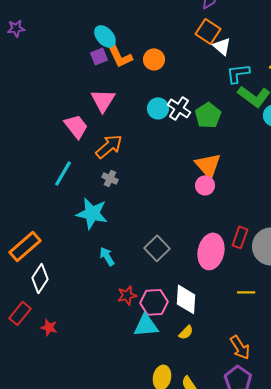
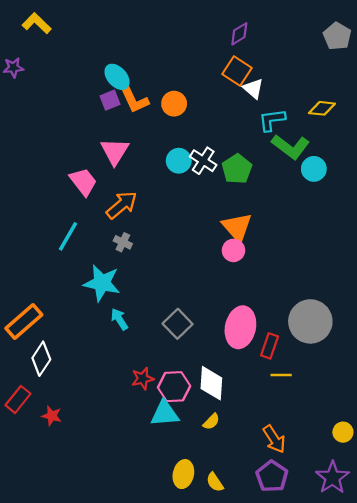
red rectangle: (240, 237) -> (270, 346), moved
cyan arrow: (107, 256) -> (119, 319), moved

